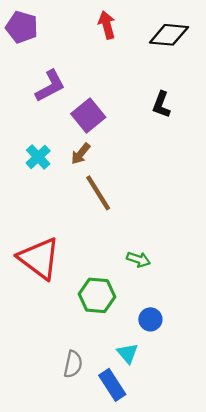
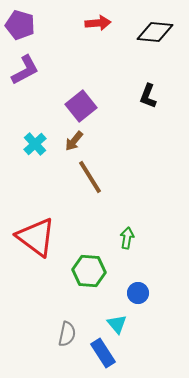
red arrow: (107, 25) -> (98, 23), turned 100
purple L-shape: (50, 86) -> (25, 70), moved
green arrow: (138, 259) -> (127, 238), turned -100

